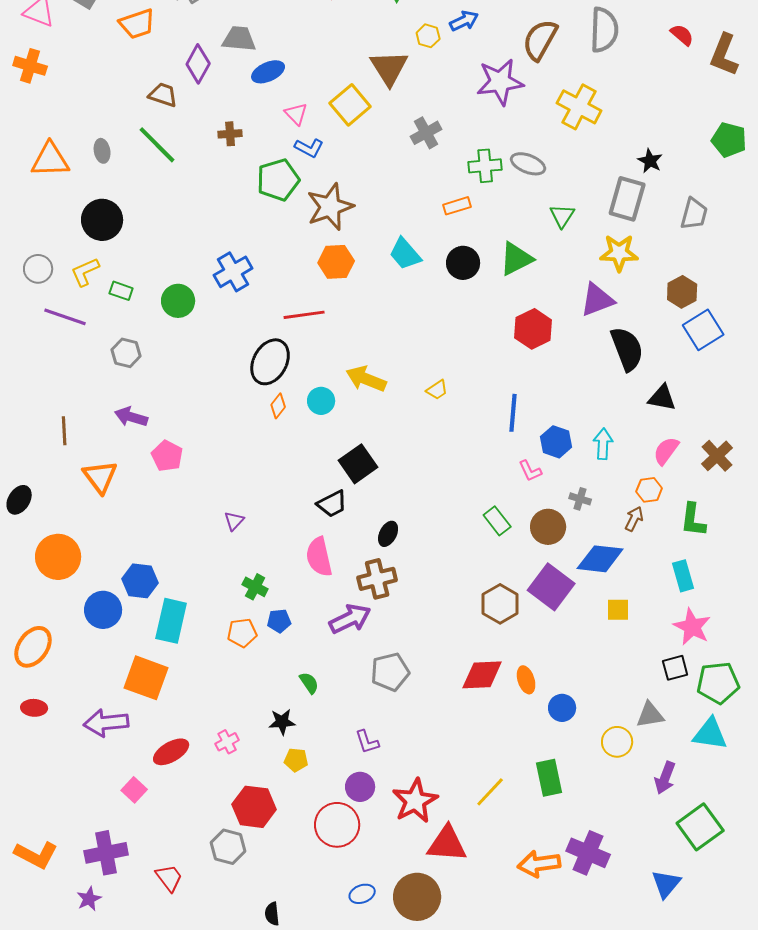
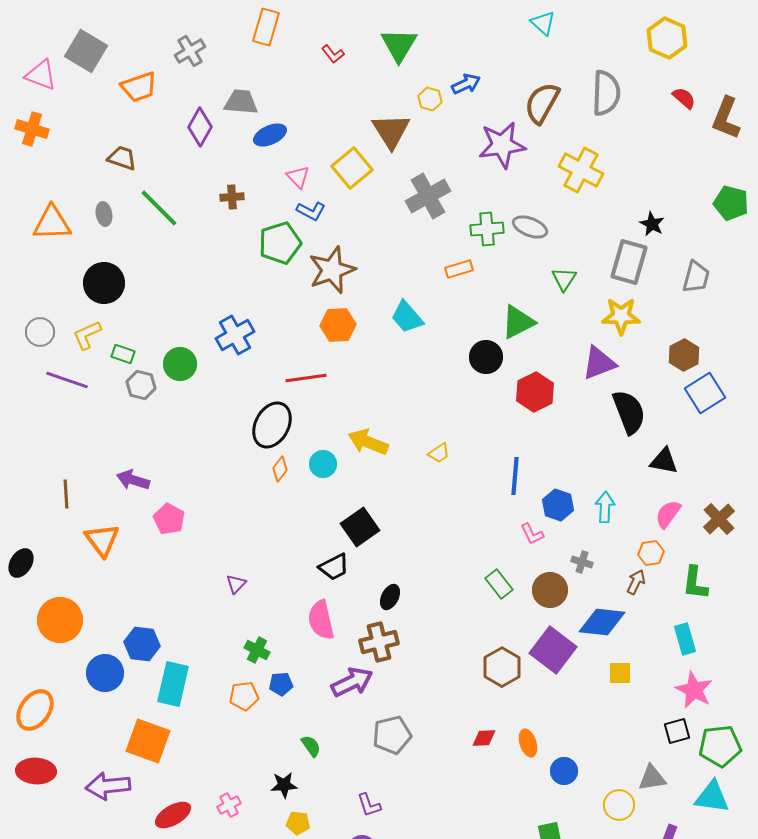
brown trapezoid: (163, 95) -> (122, 158), moved
gray cross: (426, 133) -> (428, 196), size x1.4
black circle: (463, 263) -> (486, 357), moved
gray hexagon: (126, 353) -> (141, 385), moved
red diamond: (482, 675) -> (484, 738), size x0.6
red ellipse: (34, 708) -> (36, 771), size x1.5

